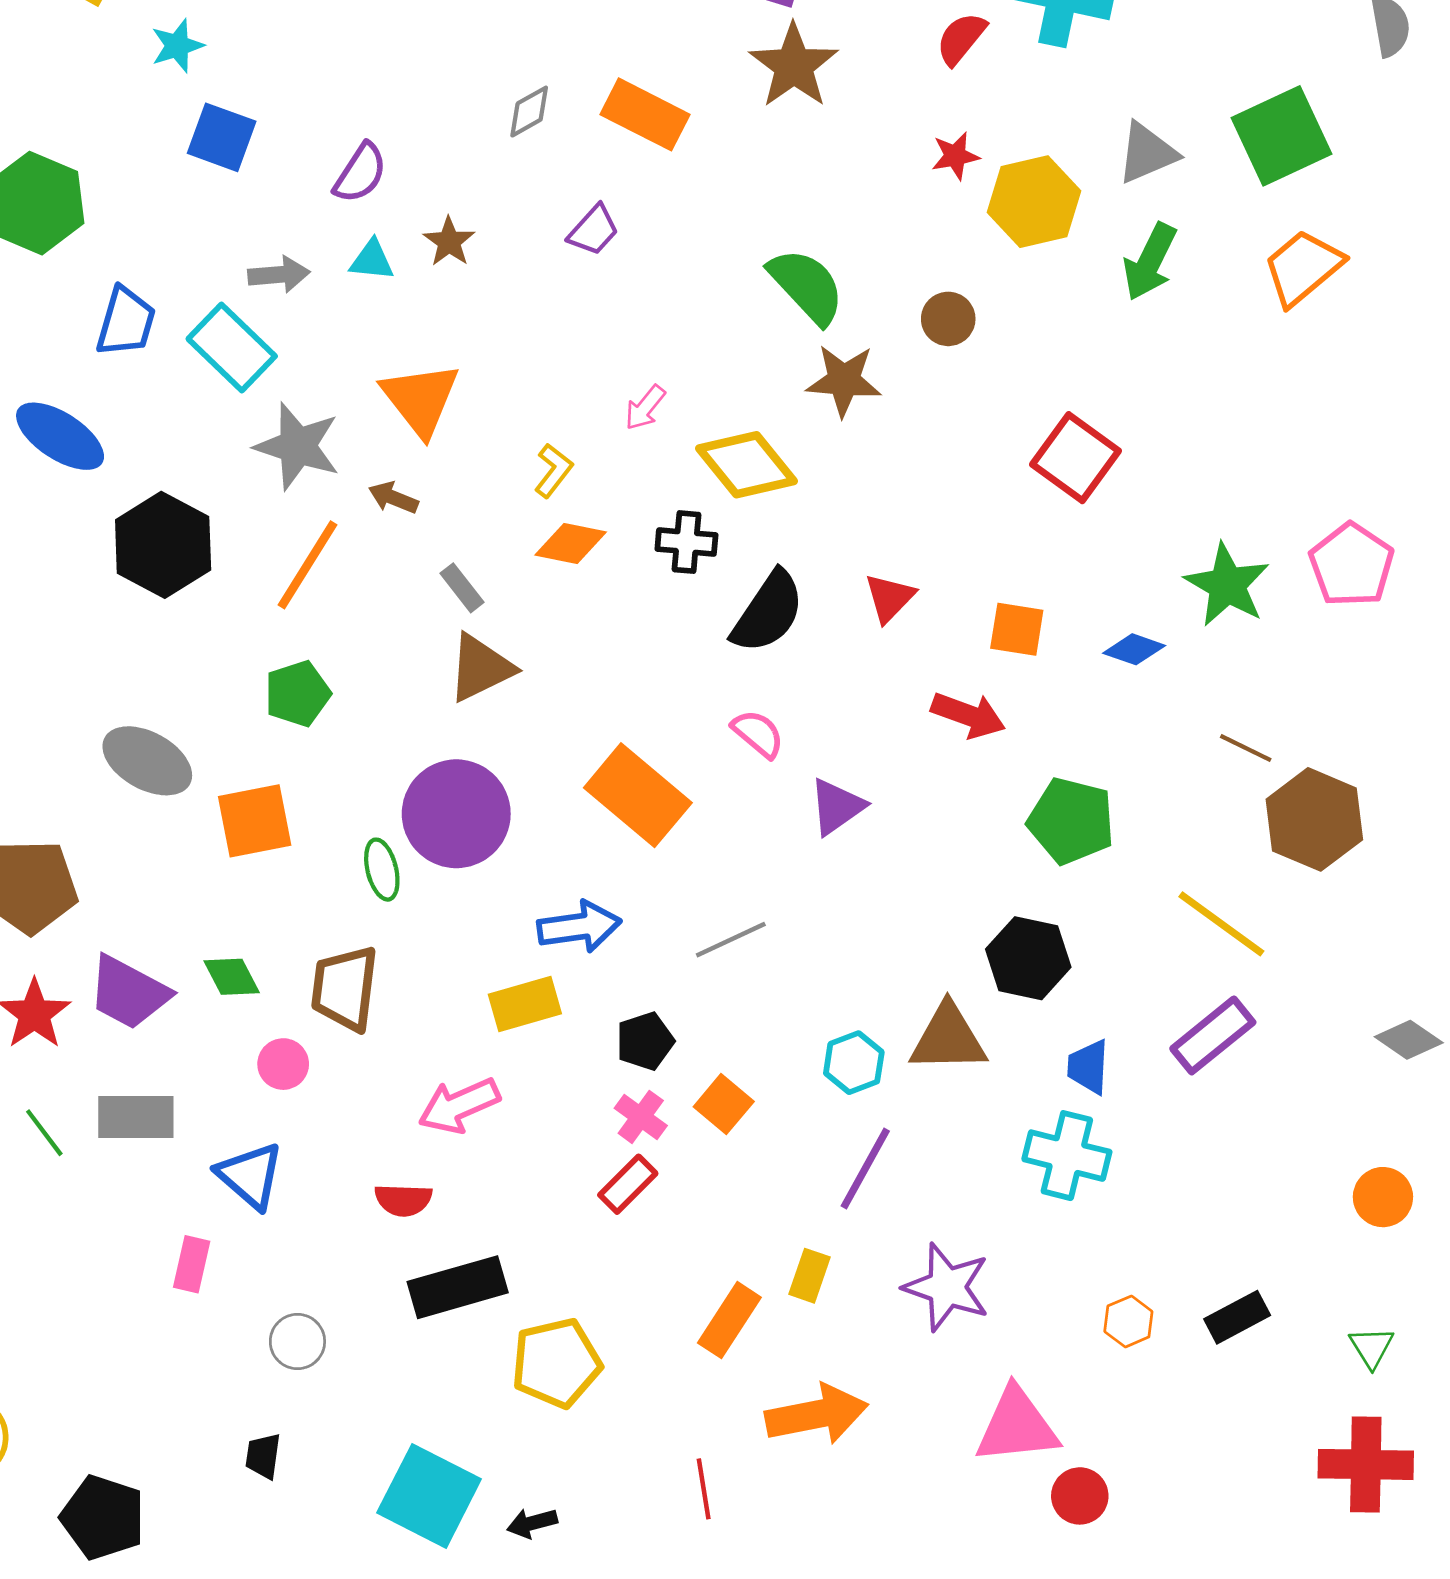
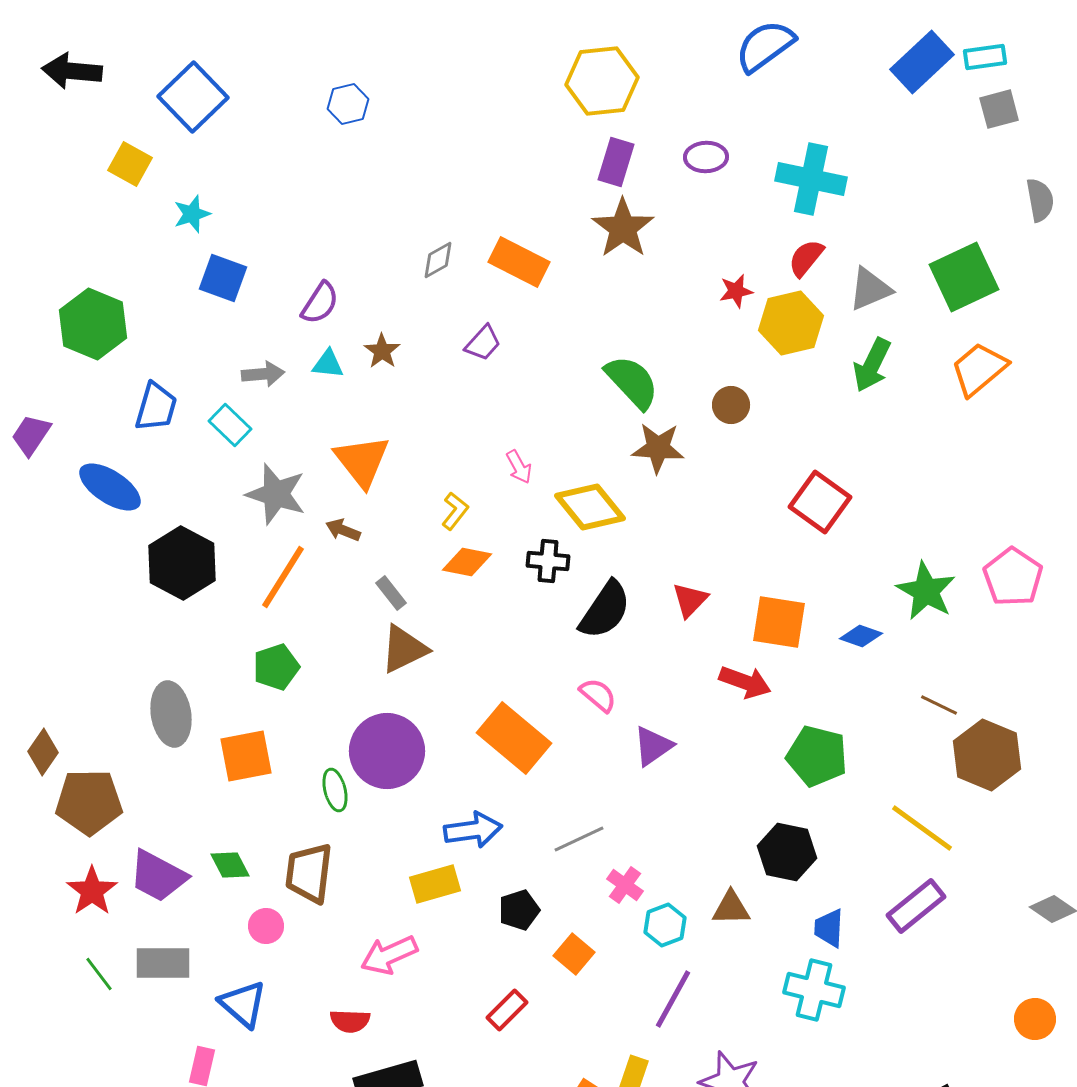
red semicircle: (961, 39) -> (806, 258), moved
cyan rectangle: (232, 348) -> (230, 425), size x0.7
pink arrow: (645, 408) -> (519, 467), turned -68
orange square: (1017, 629) -> (779, 622), size x1.4
gray ellipse: (147, 761) -> (171, 714), turned 52
brown triangle: (948, 1038) -> (731, 908), size x0.7
pink cross: (641, 1117) -> (625, 885), moved

